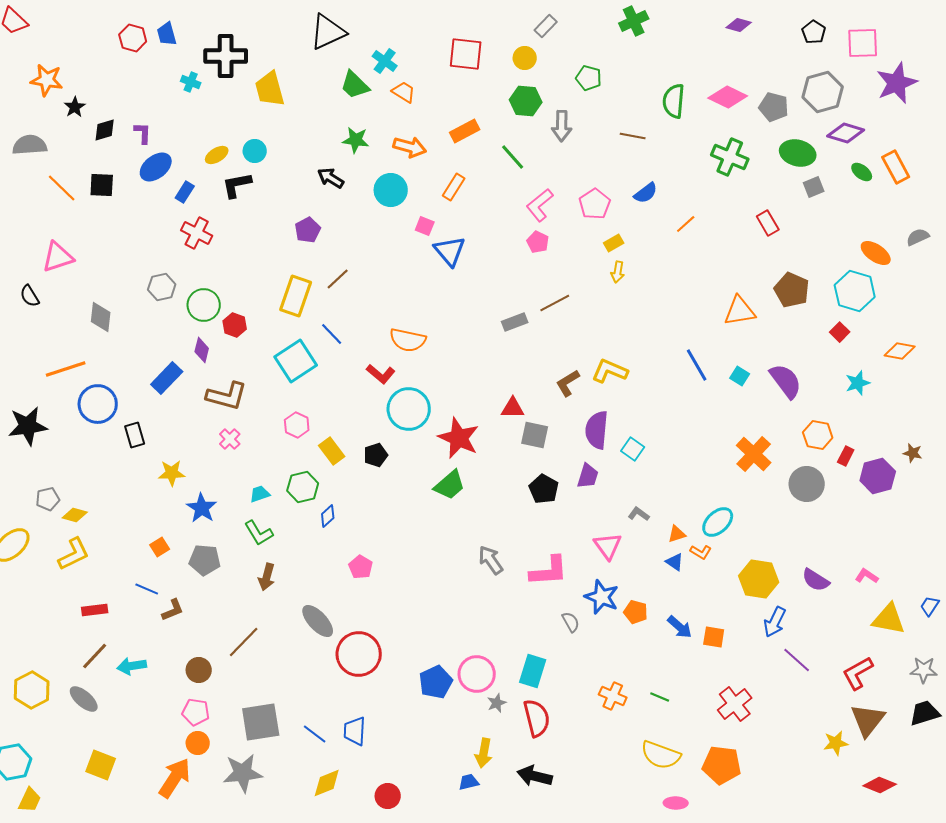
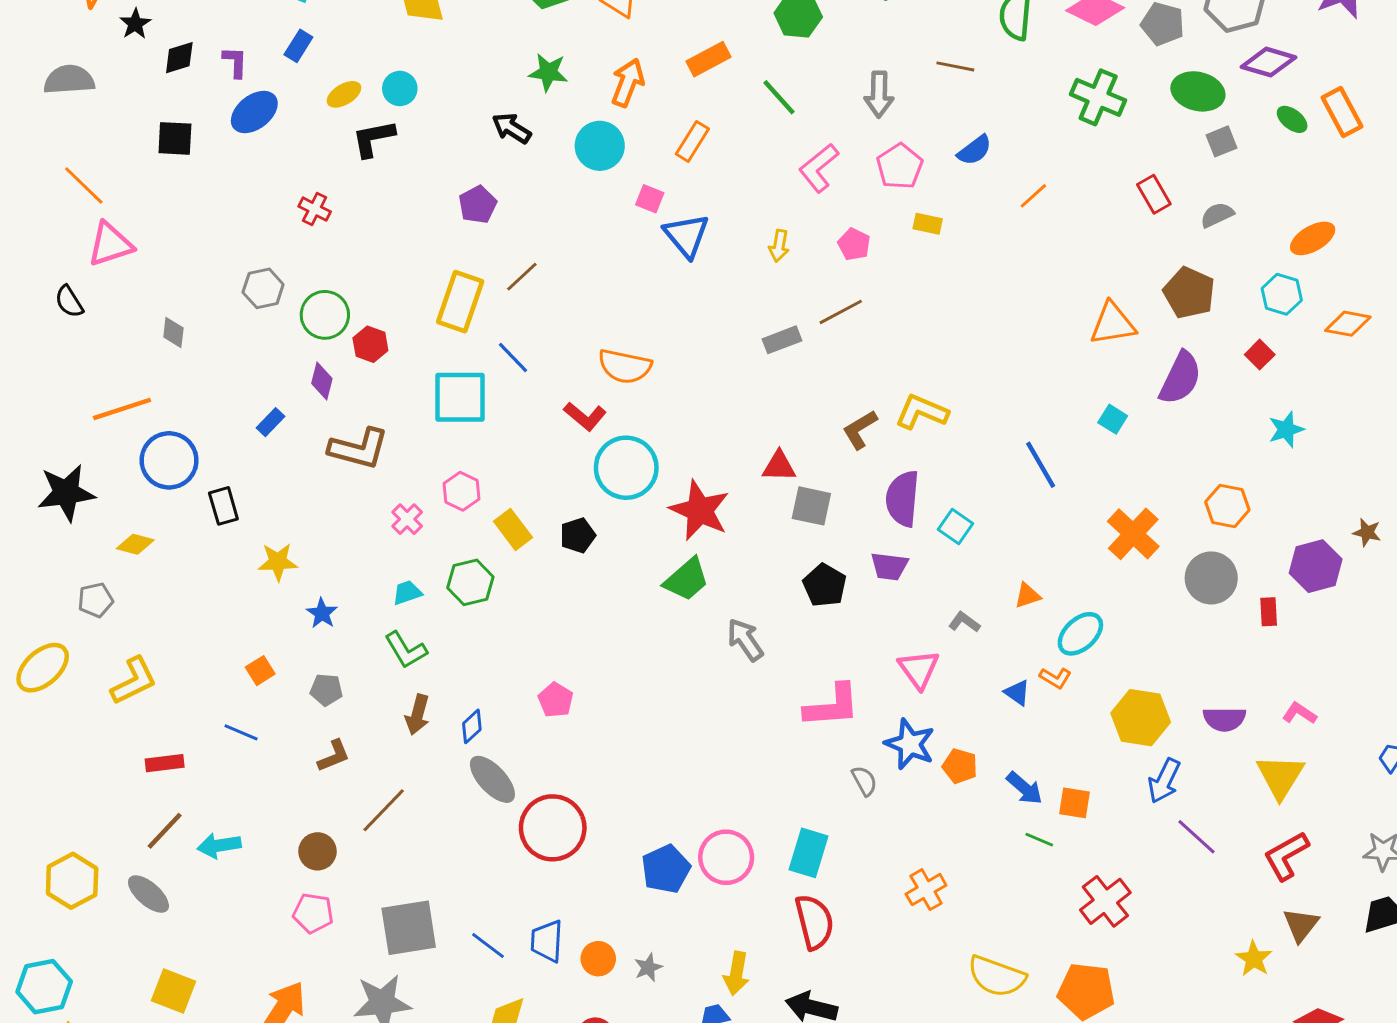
gray arrow: (562, 126) -> (879, 94), moved
orange arrow: (410, 147) -> (628, 83), turned -84
orange line: (62, 188) -> (84, 186), moved
blue rectangle: (185, 192) -> (298, 46), moved
red cross: (197, 233) -> (315, 209), size x0.7
gray semicircle: (918, 237) -> (1217, 215), moved
pink pentagon: (538, 242) -> (854, 244), moved
yellow rectangle: (614, 243) -> (928, 224), turned 42
orange ellipse: (876, 253) -> (1313, 238), turned -64
yellow arrow: (618, 272) -> (779, 246), moved
cyan hexagon: (855, 291) -> (1282, 294), size x0.7
gray diamond: (101, 317) -> (173, 332), size x0.7
orange diamond: (900, 351) -> (1348, 324), moved
cyan square: (296, 361) -> (460, 397), turned 33
blue line: (697, 365) -> (1041, 465), moved
blue rectangle: (167, 378) -> (270, 422), size x0.6
purple semicircle: (786, 381) -> (1180, 378), moved, turned 63
pink cross: (230, 439) -> (407, 519), moved
red rectangle: (846, 456) -> (1269, 612), moved, turned -30
purple trapezoid: (588, 476) -> (889, 566), turned 80
blue star: (202, 508) -> (322, 613), size x0.7
yellow diamond: (75, 515) -> (135, 544), moved
blue diamond: (328, 516) -> (472, 726), moved
orange triangle: (677, 534) -> (1027, 596), moved
gray pentagon: (205, 560) -> (326, 690), size x0.7
gray arrow: (491, 560) -> (745, 640), moved
purple semicircle: (816, 580) -> (1224, 719), turned -32
brown L-shape: (173, 610) -> (334, 756), moved
yellow triangle: (889, 619) -> (1280, 776), moved, turned 51
orange cross: (613, 696) -> (926, 890), turned 36
green line: (660, 697) -> (1039, 840), moved
gray star: (497, 703) -> (648, 967), moved
brown triangle: (868, 720) -> (1301, 925), size x0.7
orange circle: (198, 743) -> (598, 959), moved
yellow star: (836, 743) -> (1254, 959), turned -30

